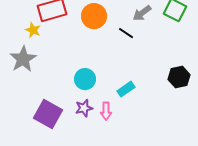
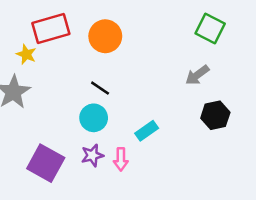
gray arrow: (142, 13) -> (197, 75), moved
black line: (126, 33) -> (100, 88), moved

